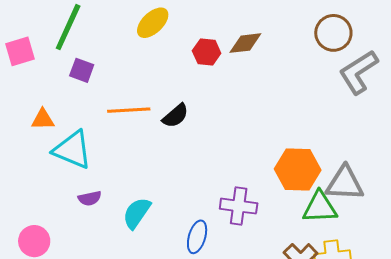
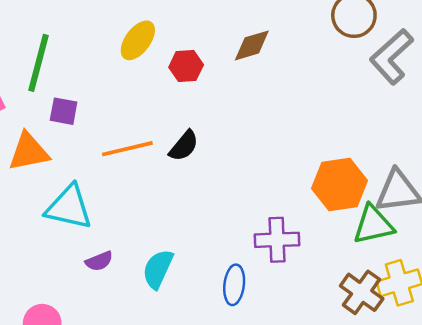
red hexagon: (207, 52) -> (186, 66), moved
orange triangle: (43, 119) -> (29, 152), moved, size x1.5

